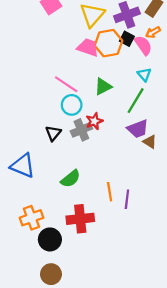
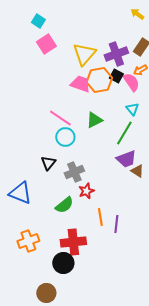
red star: (94, 121) -> (86, 191), moved
gray cross: (81, 130) -> (74, 172), moved
black circle: (50, 239) -> (63, 263), moved

